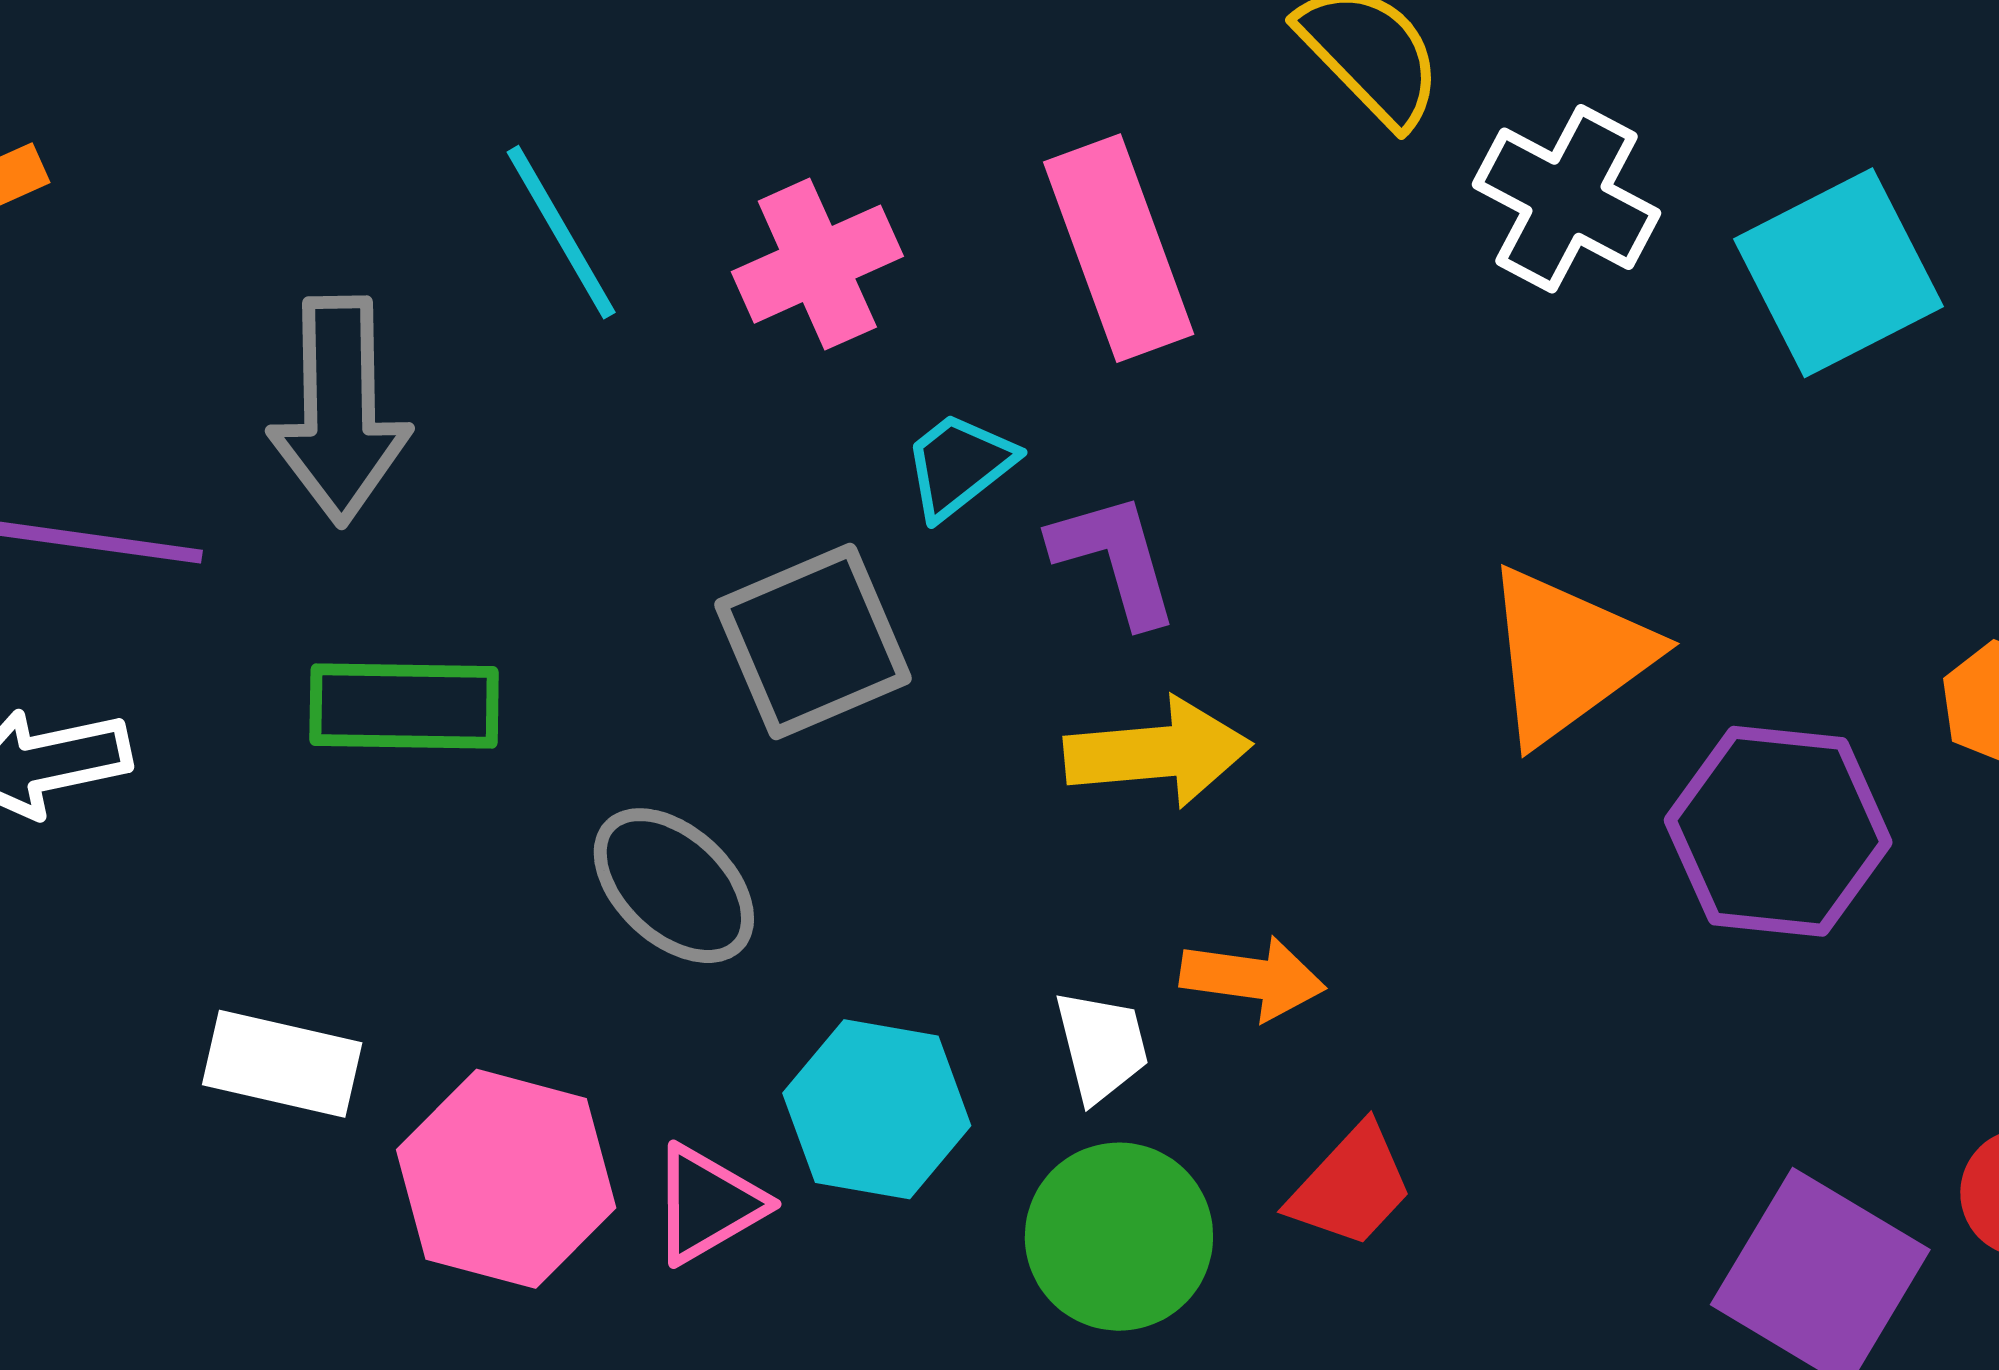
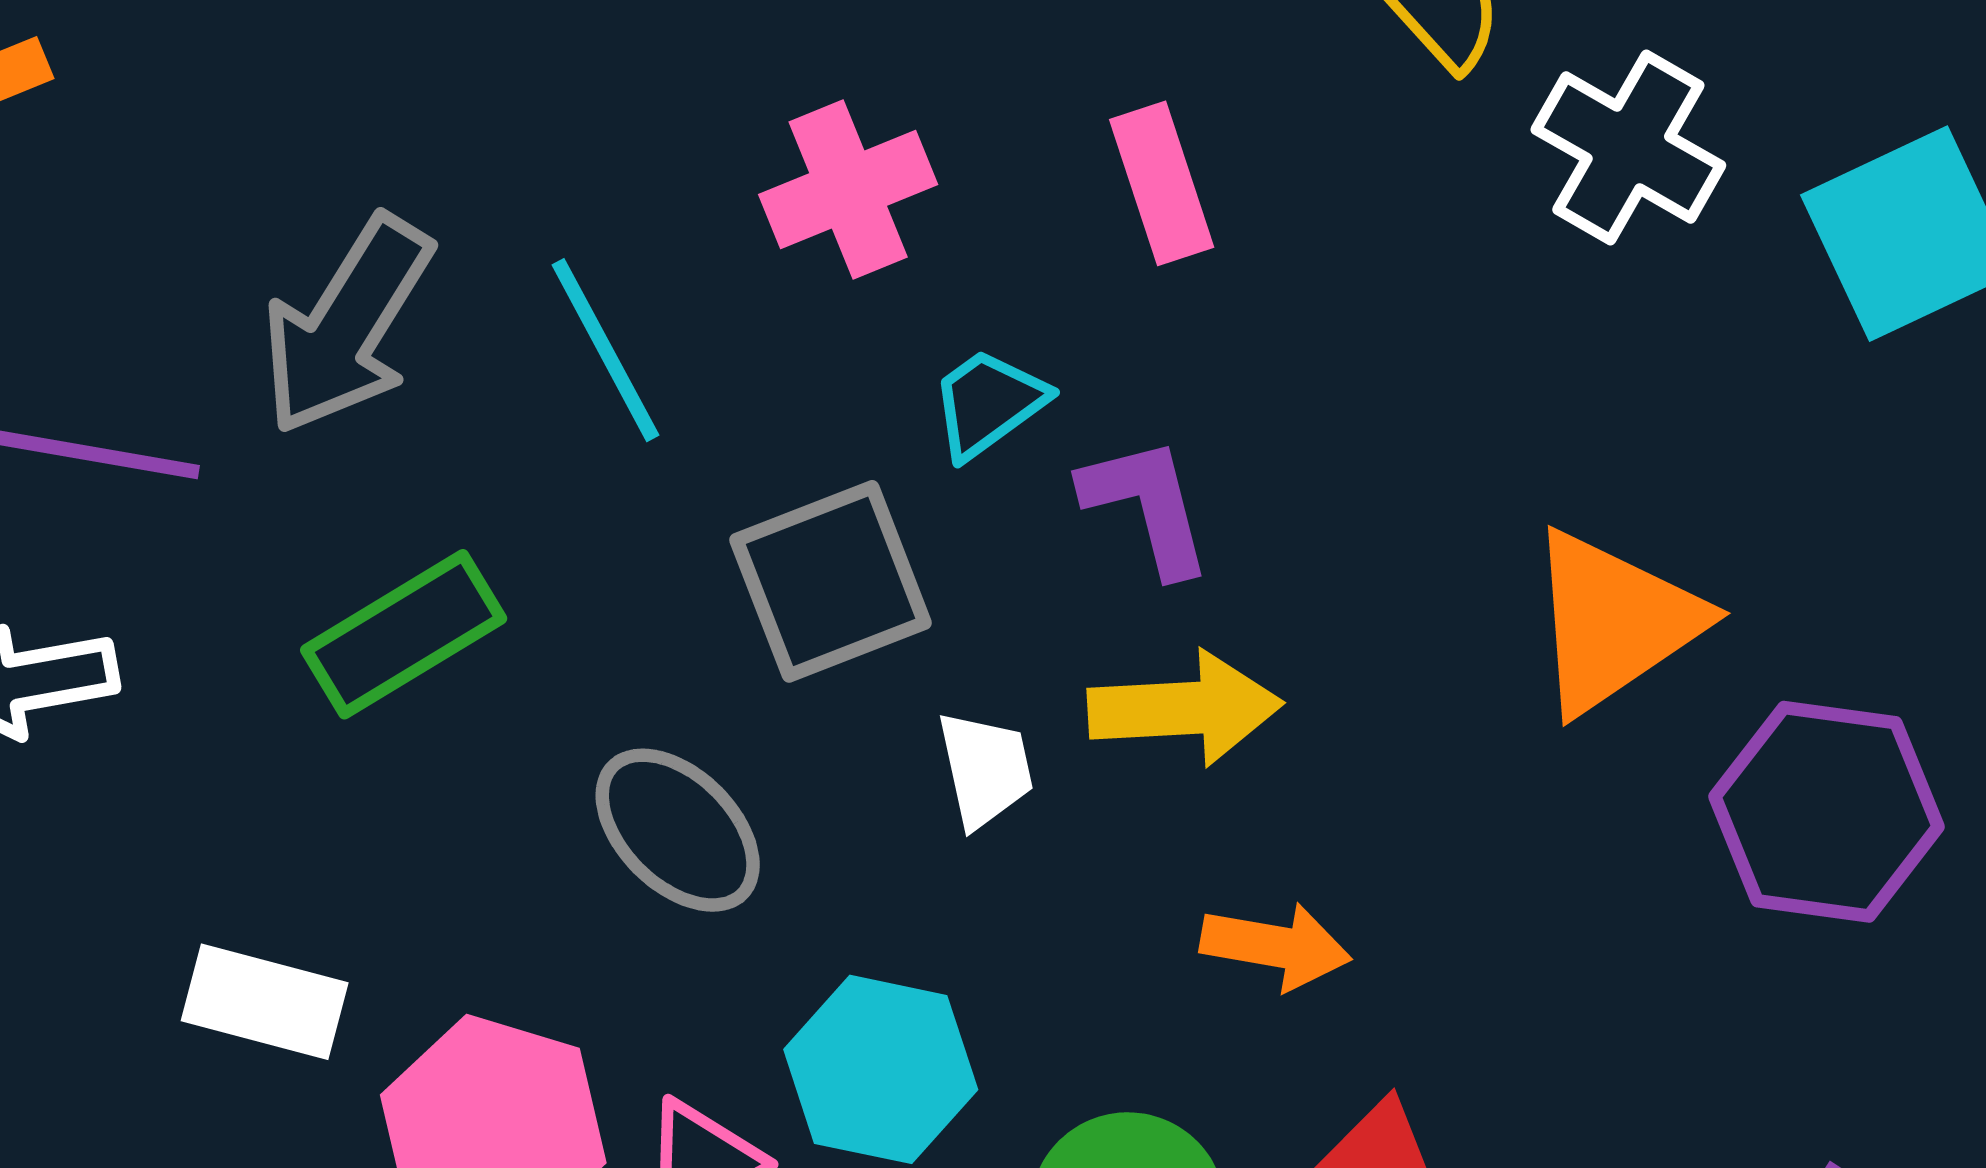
cyan line: (561, 232) -> (605, 350), moved
pink rectangle: (1119, 248) -> (1162, 183), size x0.7
gray arrow: (340, 410) -> (347, 325), turned 31
green rectangle: (404, 706) -> (404, 634), turned -34
white trapezoid: (1102, 1046) -> (985, 769), moved

